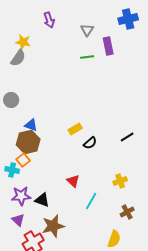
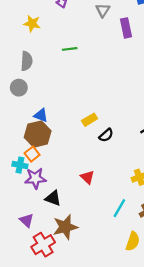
green line: (87, 57) -> (70, 49), moved
gray semicircle: (18, 58) -> (27, 61), moved, turned -30
purple star: (21, 196) -> (35, 178), moved
cyan line: (91, 201) -> (119, 208), moved

